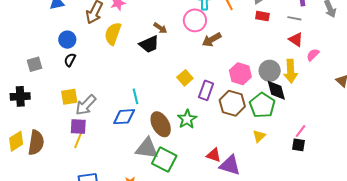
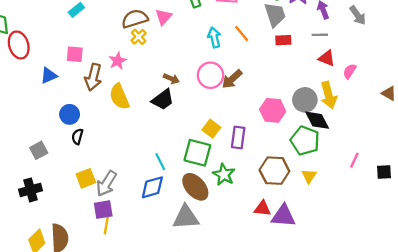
pink circle: (195, 20) -> (210, 75), moved
yellow semicircle: (113, 34) -> (119, 97), turned -30
brown hexagon: (232, 103) -> (274, 171), moved
black square: (299, 145) -> (384, 172), moved
green square: (164, 160) -> (197, 153), moved

